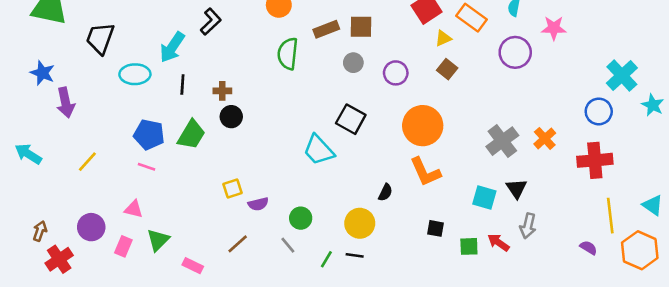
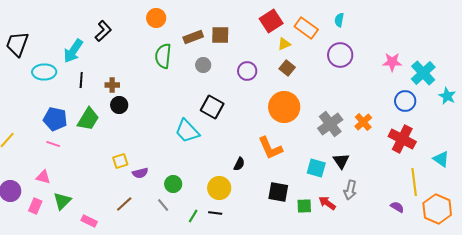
pink star: (554, 28) -> (392, 62), moved
gray circle: (353, 63) -> (203, 65), moved
orange circle: (423, 126) -> (284, 107), moved
red cross: (595, 160) -> (402, 139), turned 32
cyan triangle: (653, 205) -> (441, 159), moved
black square: (436, 228) -> (278, 192), size x1.5

